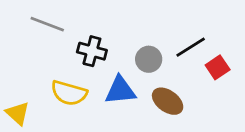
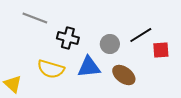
red square: (218, 67) -> (161, 50), turned 30

